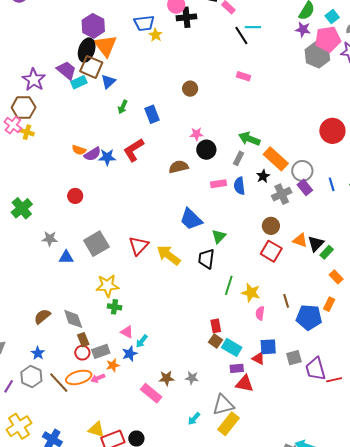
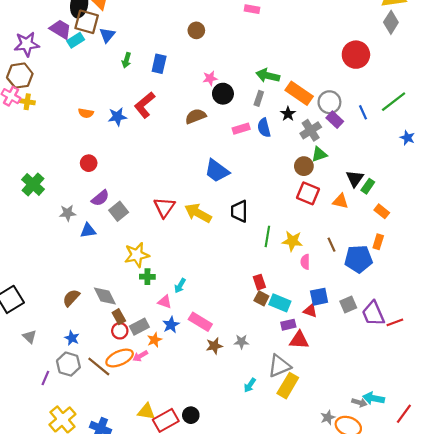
purple star: (34, 80) -> (27, 44), turned -30
blue rectangle: (152, 114) -> (159, 64), turned 42
purple semicircle: (92, 154) -> (100, 198), moved
green triangle: (219, 236) -> (319, 154), moved, turned 35
orange triangle: (300, 240) -> (341, 201), moved
gray square: (96, 244) -> (119, 211), size x0.7
cyan arrow: (142, 341) -> (180, 286), moved
pink rectangle: (151, 393) -> (200, 322), moved

